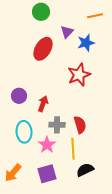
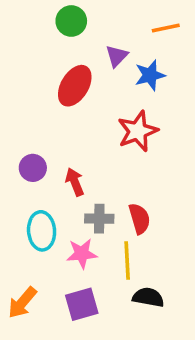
red arrow: (43, 104) -> (75, 182), turned -42
pink star: (47, 145) -> (82, 254), turned 30
black semicircle: (85, 170) -> (148, 297), turned 36

